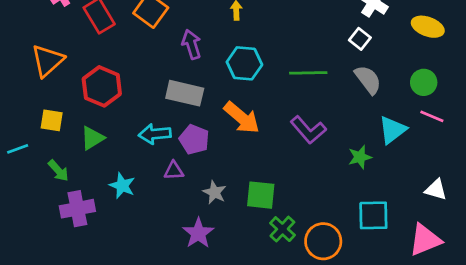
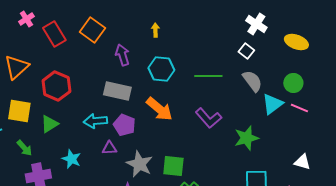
yellow square: (52, 120) -> (19, 111), size x1.4
cyan triangle: (392, 130) -> (272, 104), moved
green star: (360, 157) -> (246, 138), size x1.4
gray star: (215, 192) -> (139, 164), size x1.5

